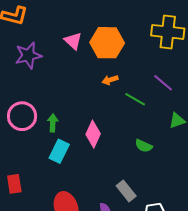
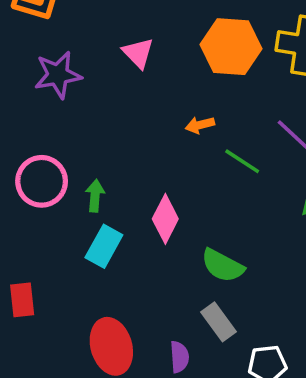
orange hexagon: (107, 43) -> (231, 47), moved
green semicircle: (144, 146) -> (223, 266), moved, size x1.4

